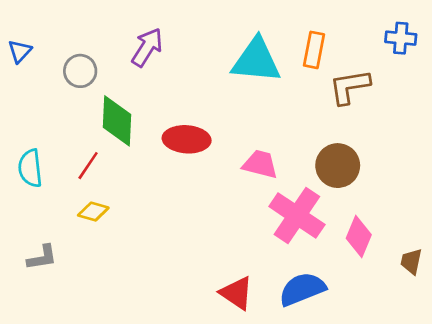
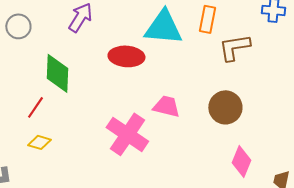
gray circle: (80, 71) -> (18, 26), moved
red ellipse: (187, 139) -> (126, 56), moved
pink cross: (297, 215) -> (127, 134), moved

